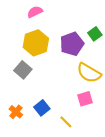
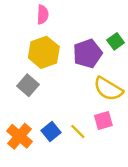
pink semicircle: (35, 12) -> (43, 15), turned 119
orange cross: (16, 112) -> (19, 136), size x1.5
yellow line: (66, 122) -> (78, 131), moved

